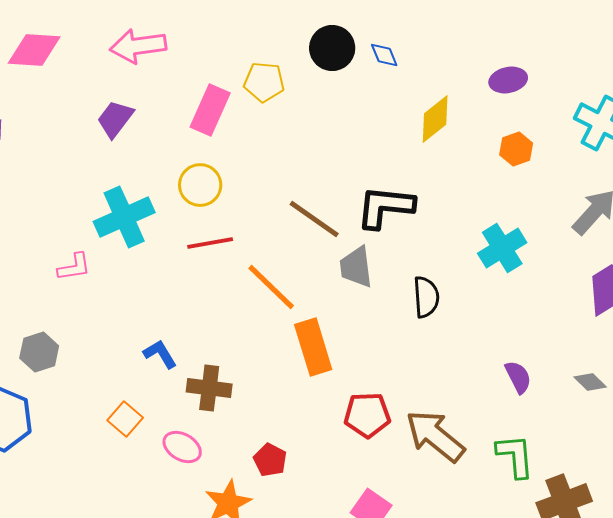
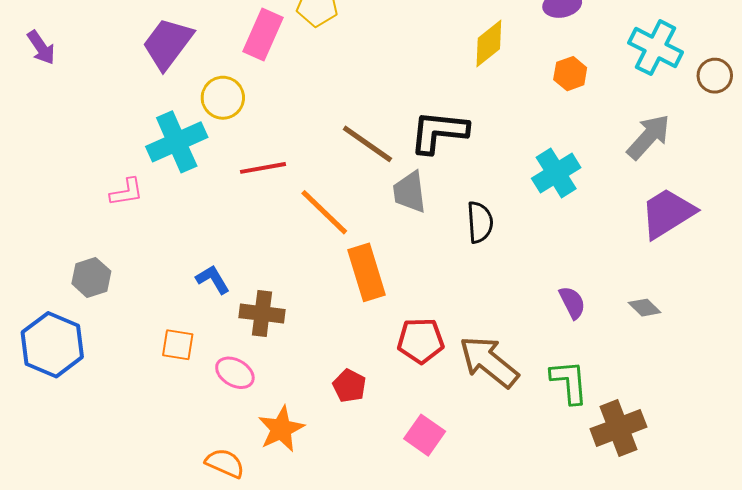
purple trapezoid: (115, 119) -> (168, 43), size x1.4
yellow circle: (200, 185) -> (223, 98), moved
orange square: (125, 419) -> (178, 345), turned -32
red pentagon: (270, 460) -> (349, 386), moved

